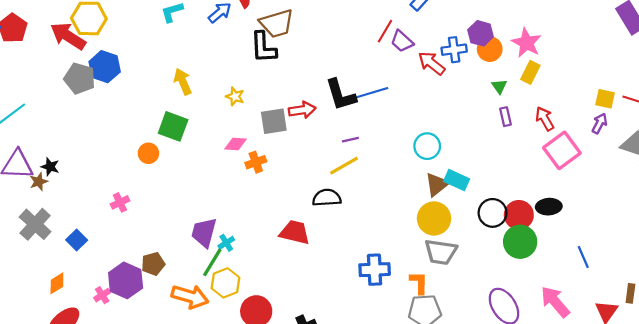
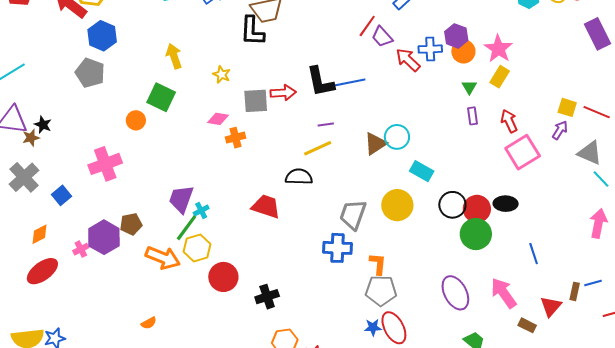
gray pentagon: (80, 78) -> (90, 73), moved
brown triangle: (437, 184) -> (375, 144), moved
pink cross: (120, 202) -> (105, 164), size x1.8
gray trapezoid: (441, 252) -> (353, 215), moved, turned 96

